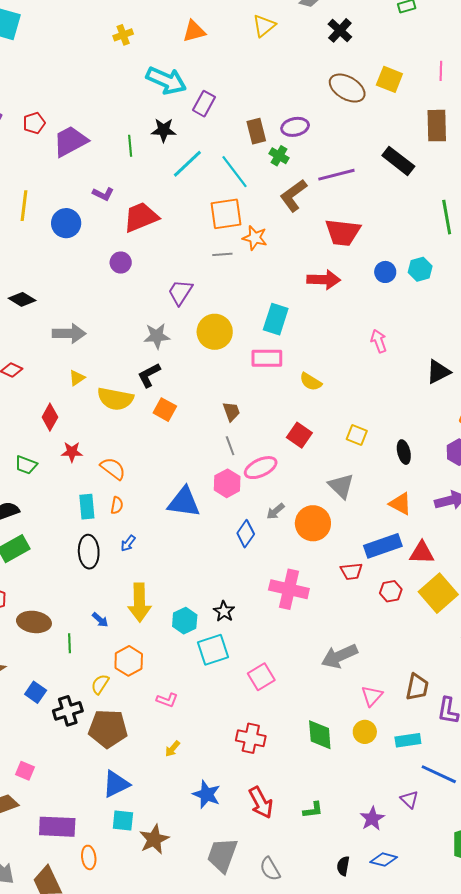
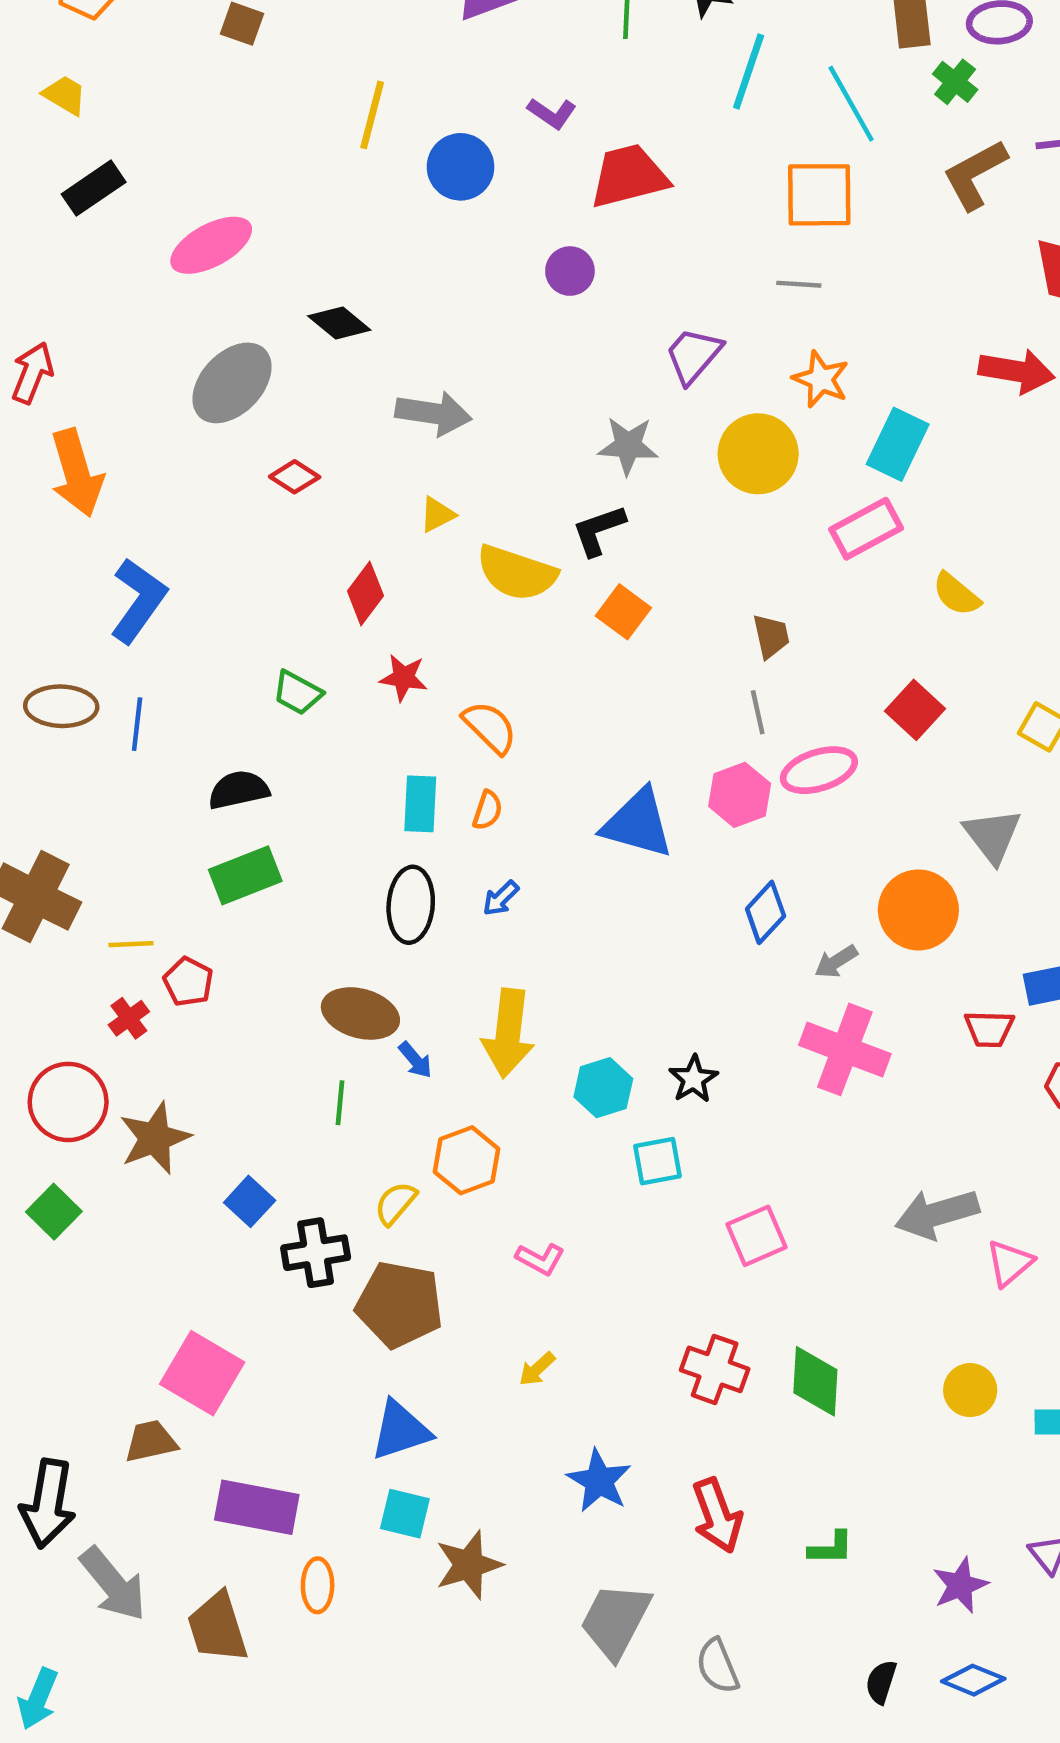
cyan line: (187, 164) -> (749, 72), turned -36
orange star: (255, 238) -> (821, 379), moved
pink rectangle: (267, 358) -> (866, 529), turned -36
gray arrow: (275, 511) -> (836, 962), moved
brown ellipse: (34, 622) -> (360, 1013), moved
cyan square: (213, 650) -> (657, 1161), size x0.7
pink triangle: (372, 696) -> (1010, 1263), moved
green diamond: (320, 735) -> (815, 1381), moved
pink square: (25, 771) -> (202, 1373), size x1.8

